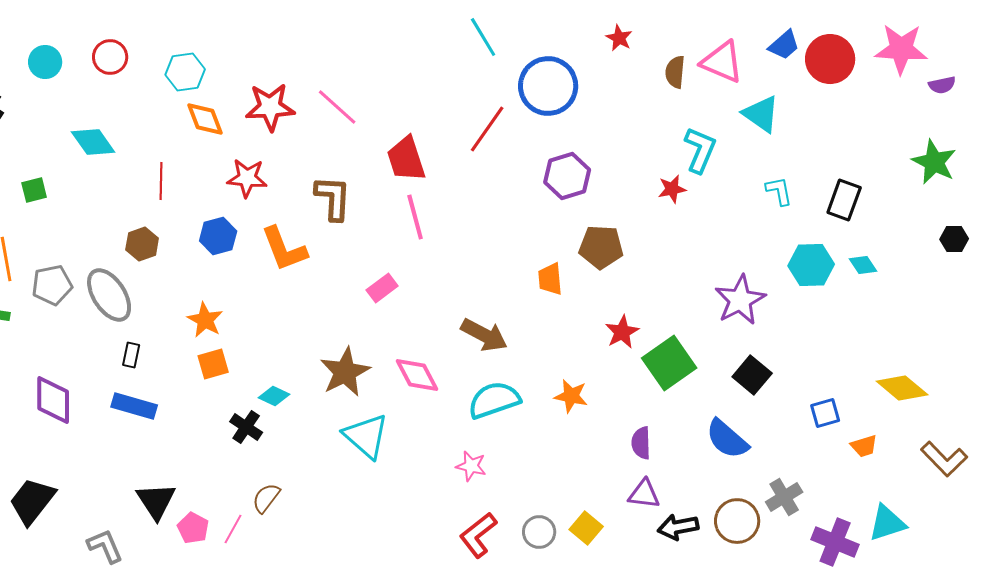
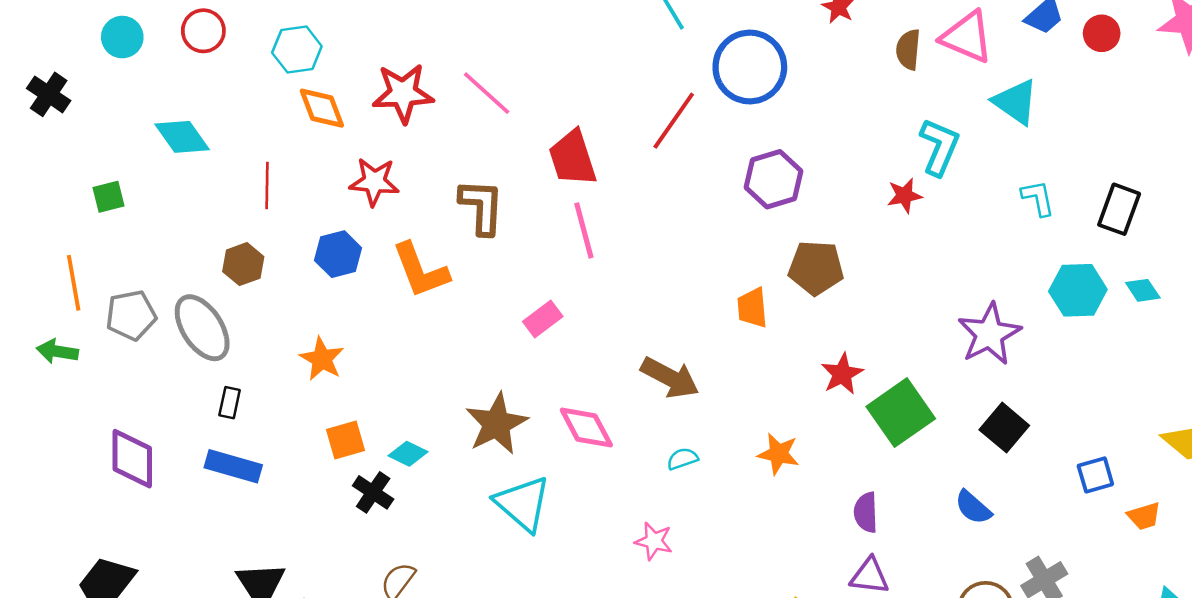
red circle: (830, 59) -> (1102, 33), size x0.6
orange square: (213, 364) -> (346, 440), moved
cyan semicircle: (494, 400) -> (682, 459), size x0.5
blue semicircle: (727, 439) -> (973, 507), size x0.7

